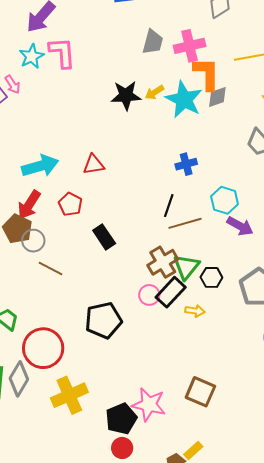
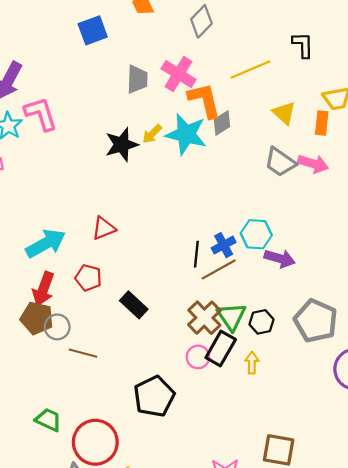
pink cross: (190, 46) -> (179, 74), turned -32
blue cross: (186, 164) -> (224, 245), moved
yellow arrow: (195, 311) -> (252, 363), turned -84

